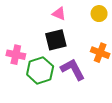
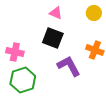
black square: (56, 40) -> (53, 38), turned 35
green hexagon: (40, 70) -> (23, 80), moved

